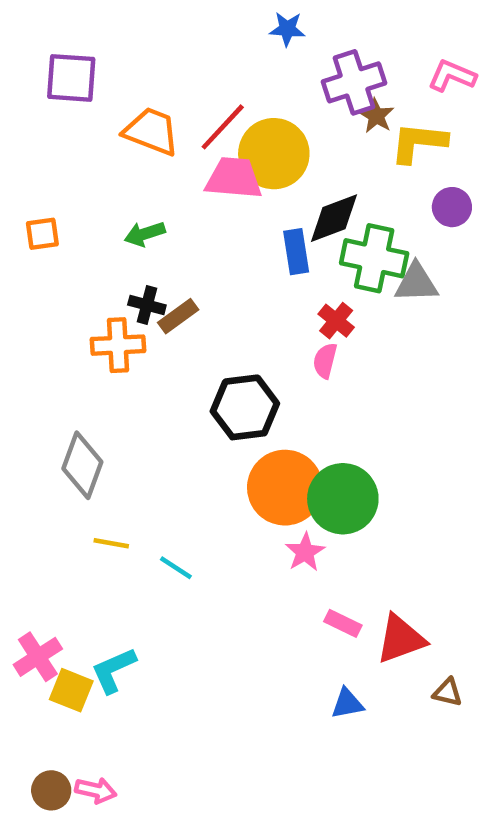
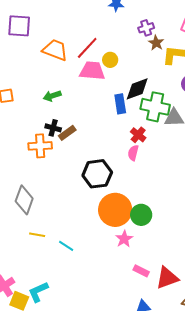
purple cross: (354, 82) -> (146, 28), size x0.6
yellow circle: (274, 154) -> (110, 60), size x0.5
green circle: (343, 499) -> (141, 215), size x0.7

